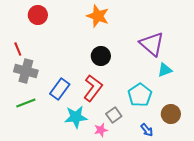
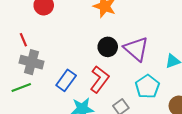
purple triangle: (152, 44) -> (136, 49), moved
green line: (26, 103) -> (21, 88), moved

